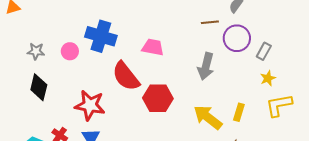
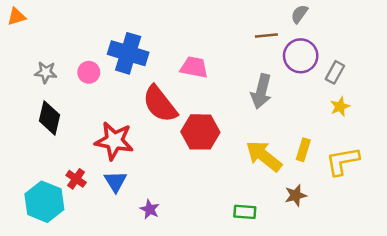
yellow L-shape: (279, 105) -> (343, 161), moved

